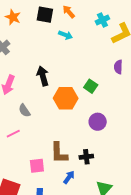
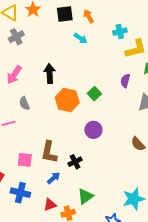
black square: (45, 15) -> (65, 14), turned -30
black cross: (86, 157) -> (75, 162), turned -32

